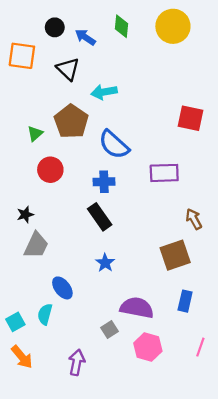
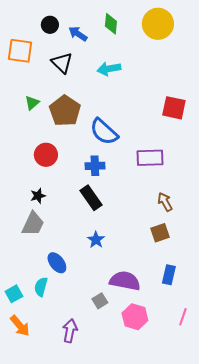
cyan arrow: (104, 92) -> (109, 69), moved
green triangle: (35, 134) -> (32, 103), moved
black star: (25, 215) -> (38, 196), moved
brown arrow: (194, 219) -> (165, 202), moved
brown square: (175, 255) -> (160, 233), size x0.7

